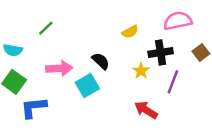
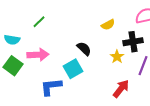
pink arrow: (59, 68) -> (38, 55), moved
blue L-shape: (34, 107) -> (51, 87), moved
red arrow: (146, 110) -> (121, 89), turned 96

